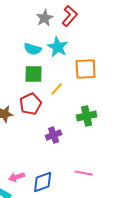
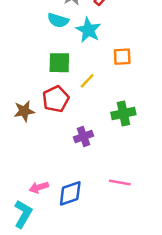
cyan semicircle: (33, 49) -> (58, 20), moved
orange square: (86, 69) -> (122, 57), size x0.7

